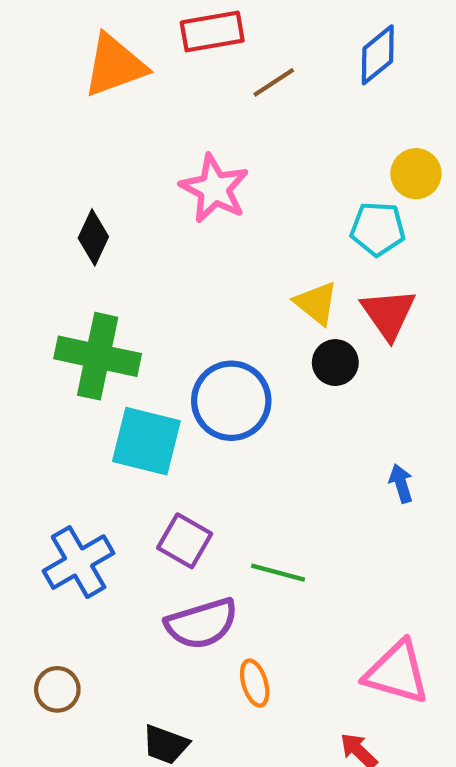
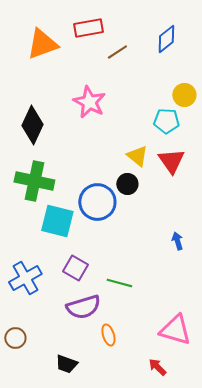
black diamond: (93, 237) -> (32, 125), size x1.5
black circle: (335, 363) -> (127, 184), moved

